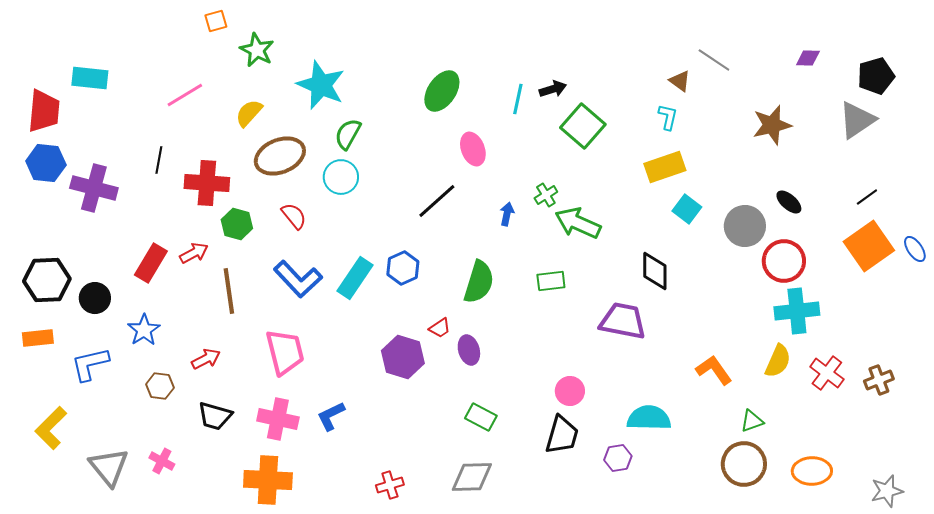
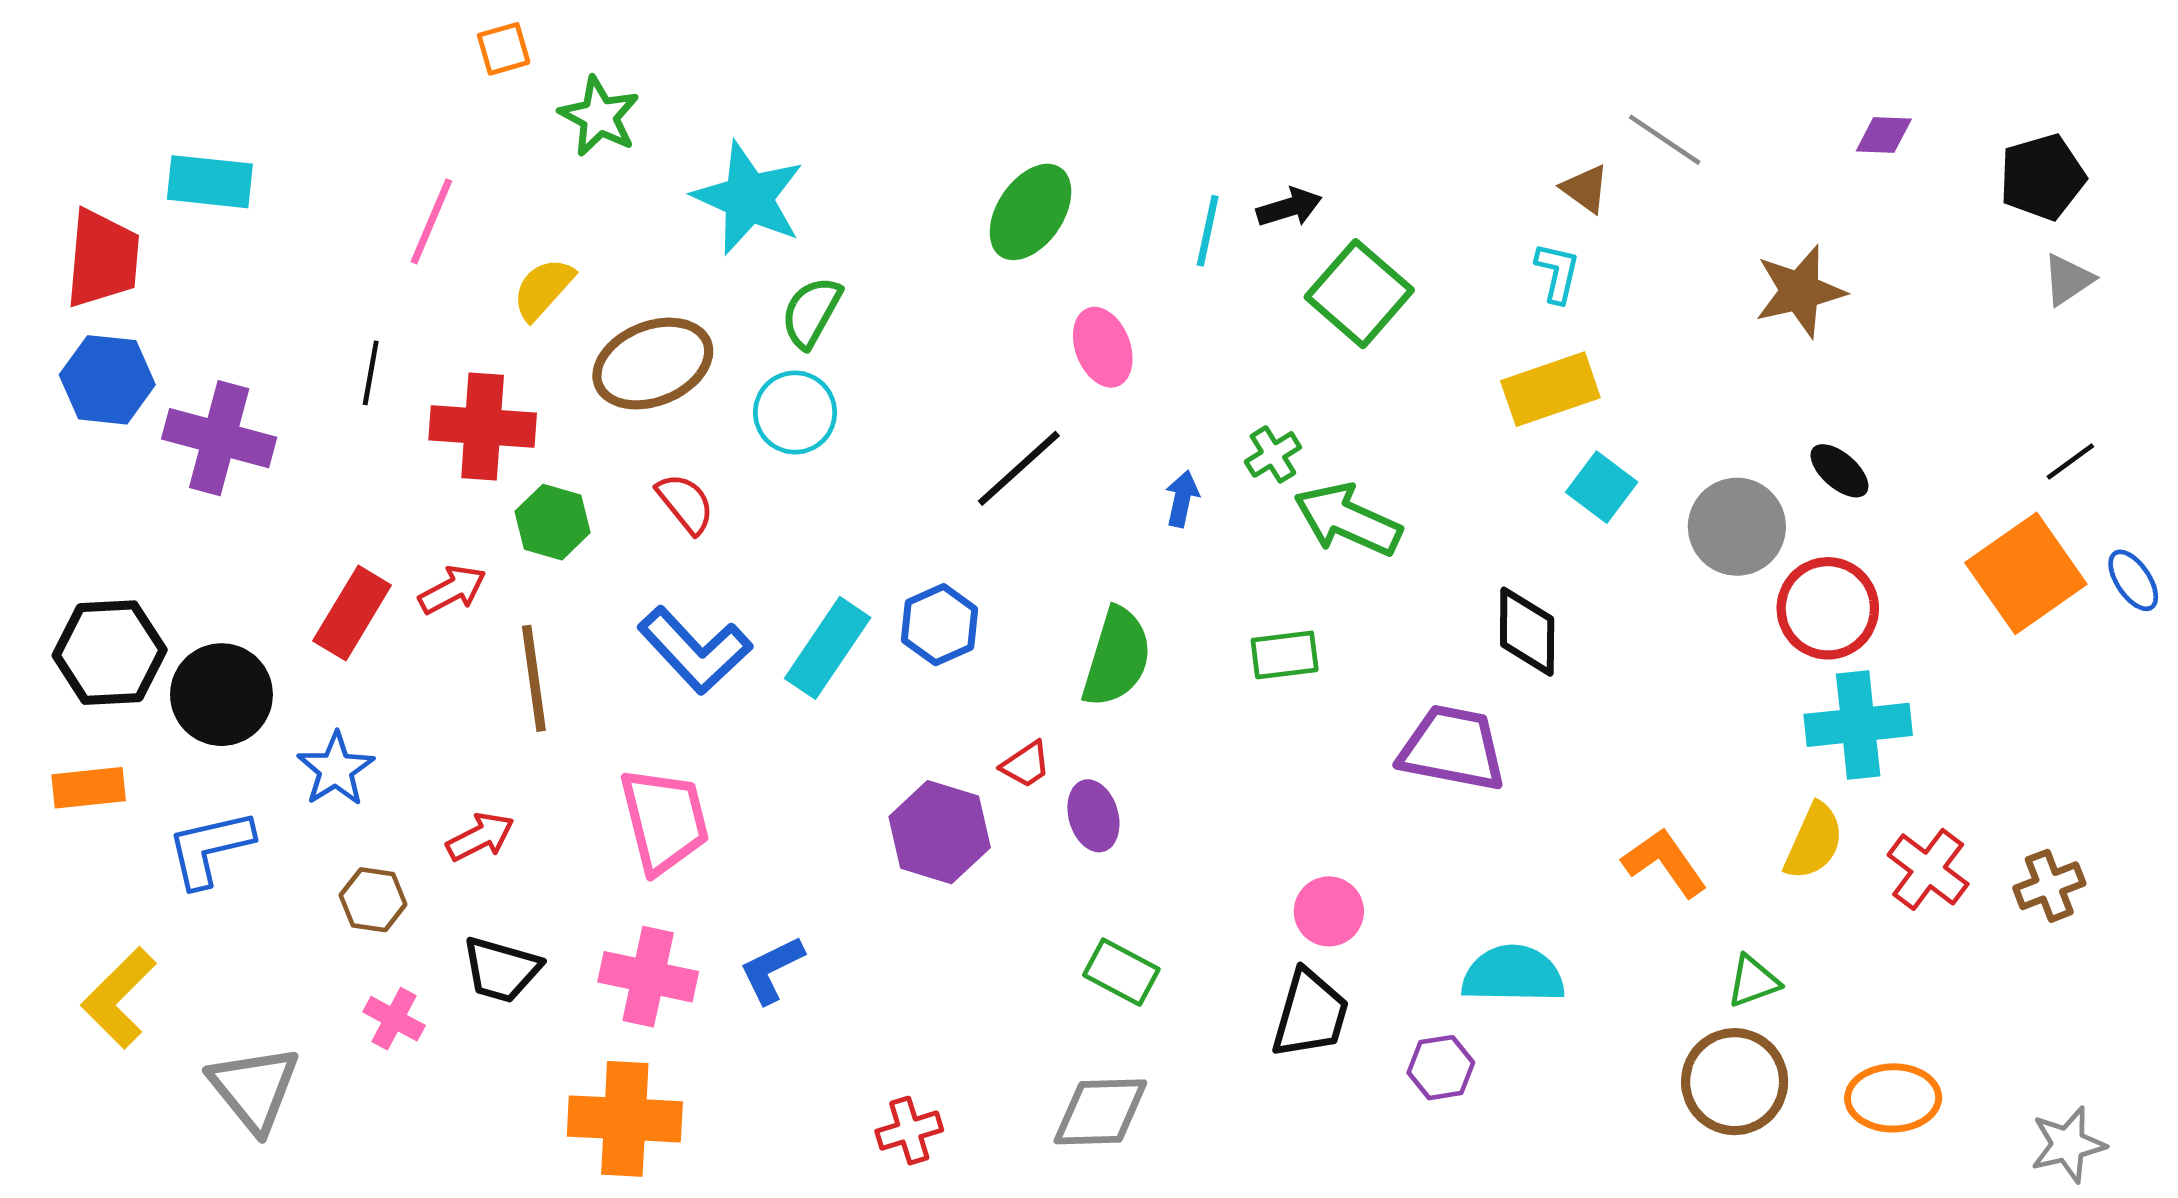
pink line: (185, 95) -> (431, 221), turned -36
yellow semicircle: (249, 113) -> (543, 289), moved
gray triangle: (857, 120) -> (2068, 280), moved, size x0.6
black line: (867, 197) -> (2070, 461), moved
black circle: (95, 298) -> (221, 695), size x1.4
pink cross: (162, 461) -> (394, 1019), moved

